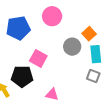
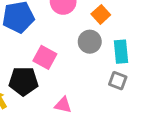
orange square: (89, 34) -> (101, 14), moved

